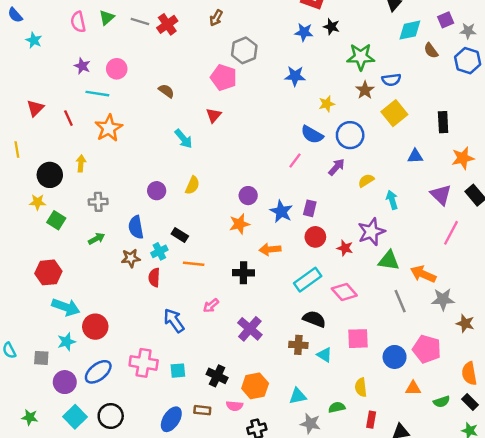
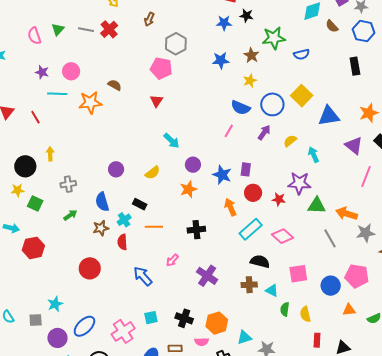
brown star: (365, 90) -> (251, 55), moved
yellow square: (394, 113) -> (302, 96), moved
black rectangle: (443, 122) -> (355, 66), moved
orange star: (109, 128) -> (90, 103), moved, turned 30
cyan arrow: (184, 139) -> (171, 141), moved
blue triangle: (415, 156) -> (329, 116), size x1.6
yellow semicircle: (192, 185) -> (153, 173), moved, turned 35
purple star: (371, 232) -> (299, 183), turned 30
orange arrow: (270, 249) -> (230, 207), moved, turned 78
cyan arrow: (66, 307) -> (11, 228), moved, size x0.7
red circle: (95, 327) -> (90, 268), moved
pink cross: (144, 363) -> (123, 331), moved, turned -35
cyan triangle: (298, 396) -> (244, 337), moved
green semicircle: (337, 407) -> (285, 309), moved, turned -64

